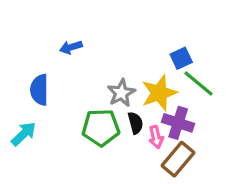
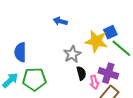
blue arrow: (71, 47) -> (60, 21), moved, turned 32
yellow star: (159, 93) -> (96, 41), moved, turned 30
green pentagon: (101, 128) -> (34, 79), moved

